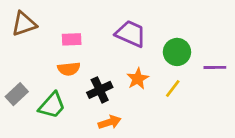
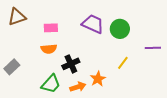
green circle: (177, 52) -> (120, 29), moved
orange star: (138, 79) -> (98, 79), moved
green trapezoid: (52, 105) -> (51, 84), moved

